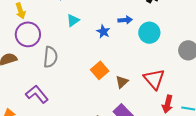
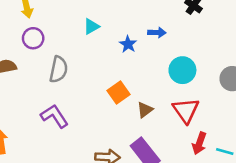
cyan circle: (149, 33) -> (182, 70), moved
purple circle: (28, 34) -> (33, 38), size x0.7
purple L-shape: (37, 94) -> (54, 116), moved

